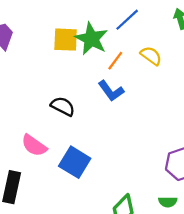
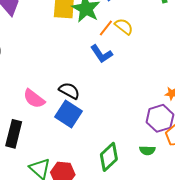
yellow semicircle: (151, 56) -> (124, 26), moved
black semicircle: (63, 106) -> (69, 91), moved

